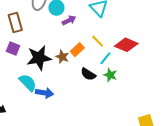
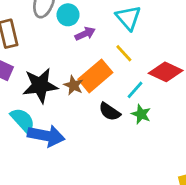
yellow line: (98, 41) -> (124, 53), moved
orange rectangle: (77, 50) -> (95, 76), size x1.6
blue arrow: (45, 93) -> (46, 136), size x1.4

